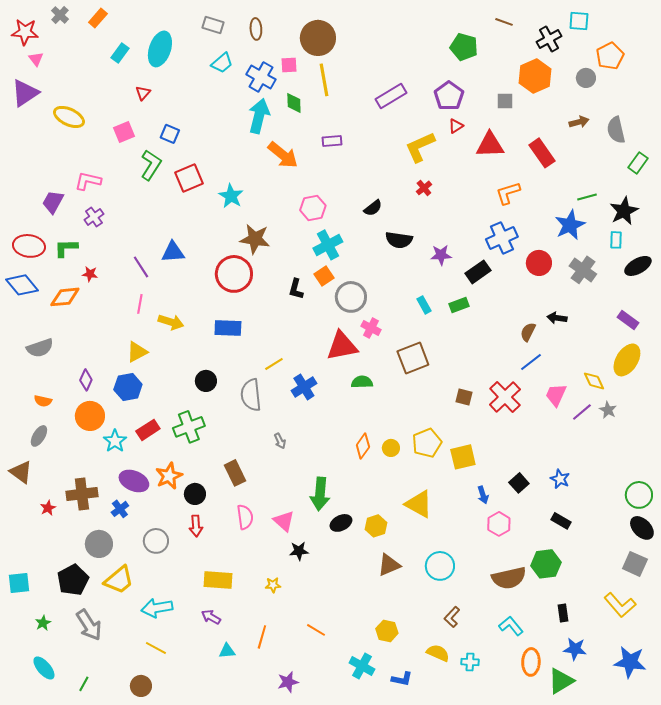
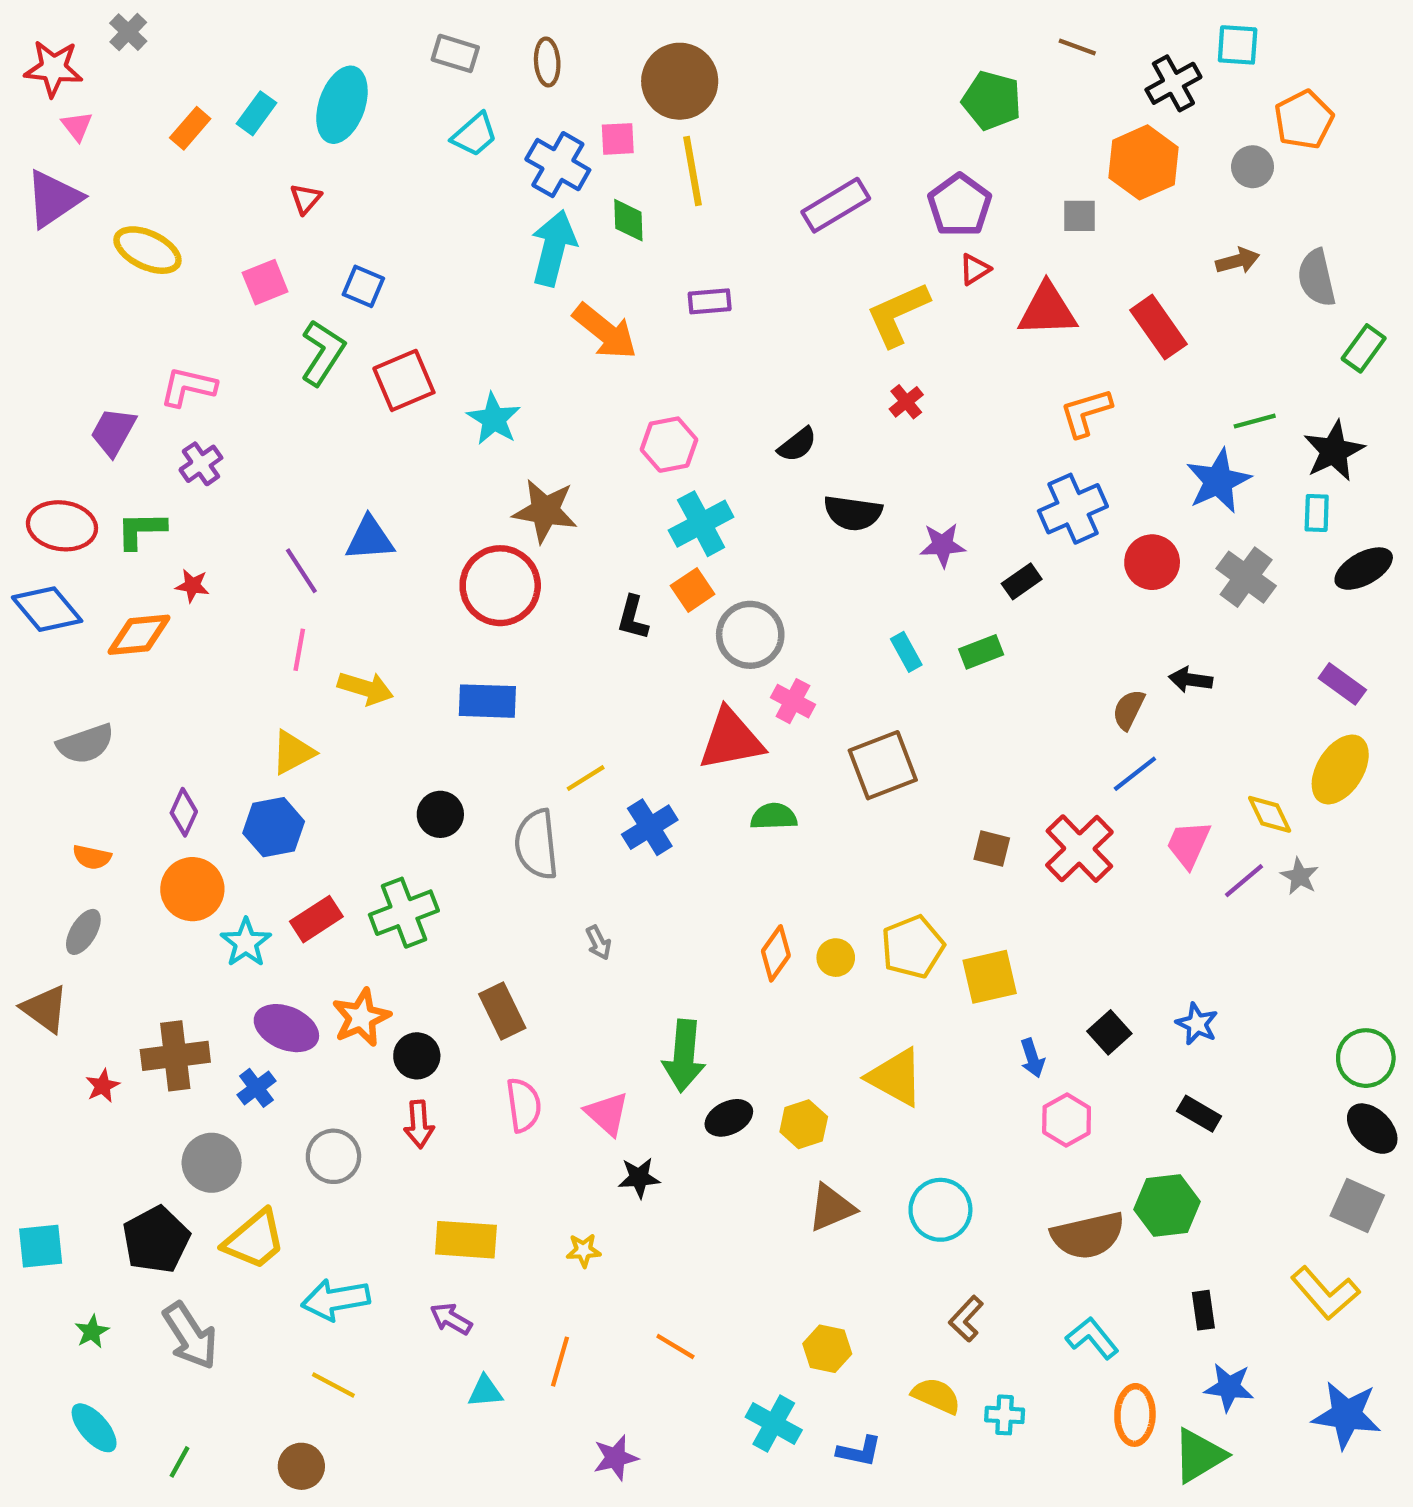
orange rectangle: (98, 18) -> (190, 128), moved
black rectangle: (478, 272) -> (1022, 581), size x0.7

